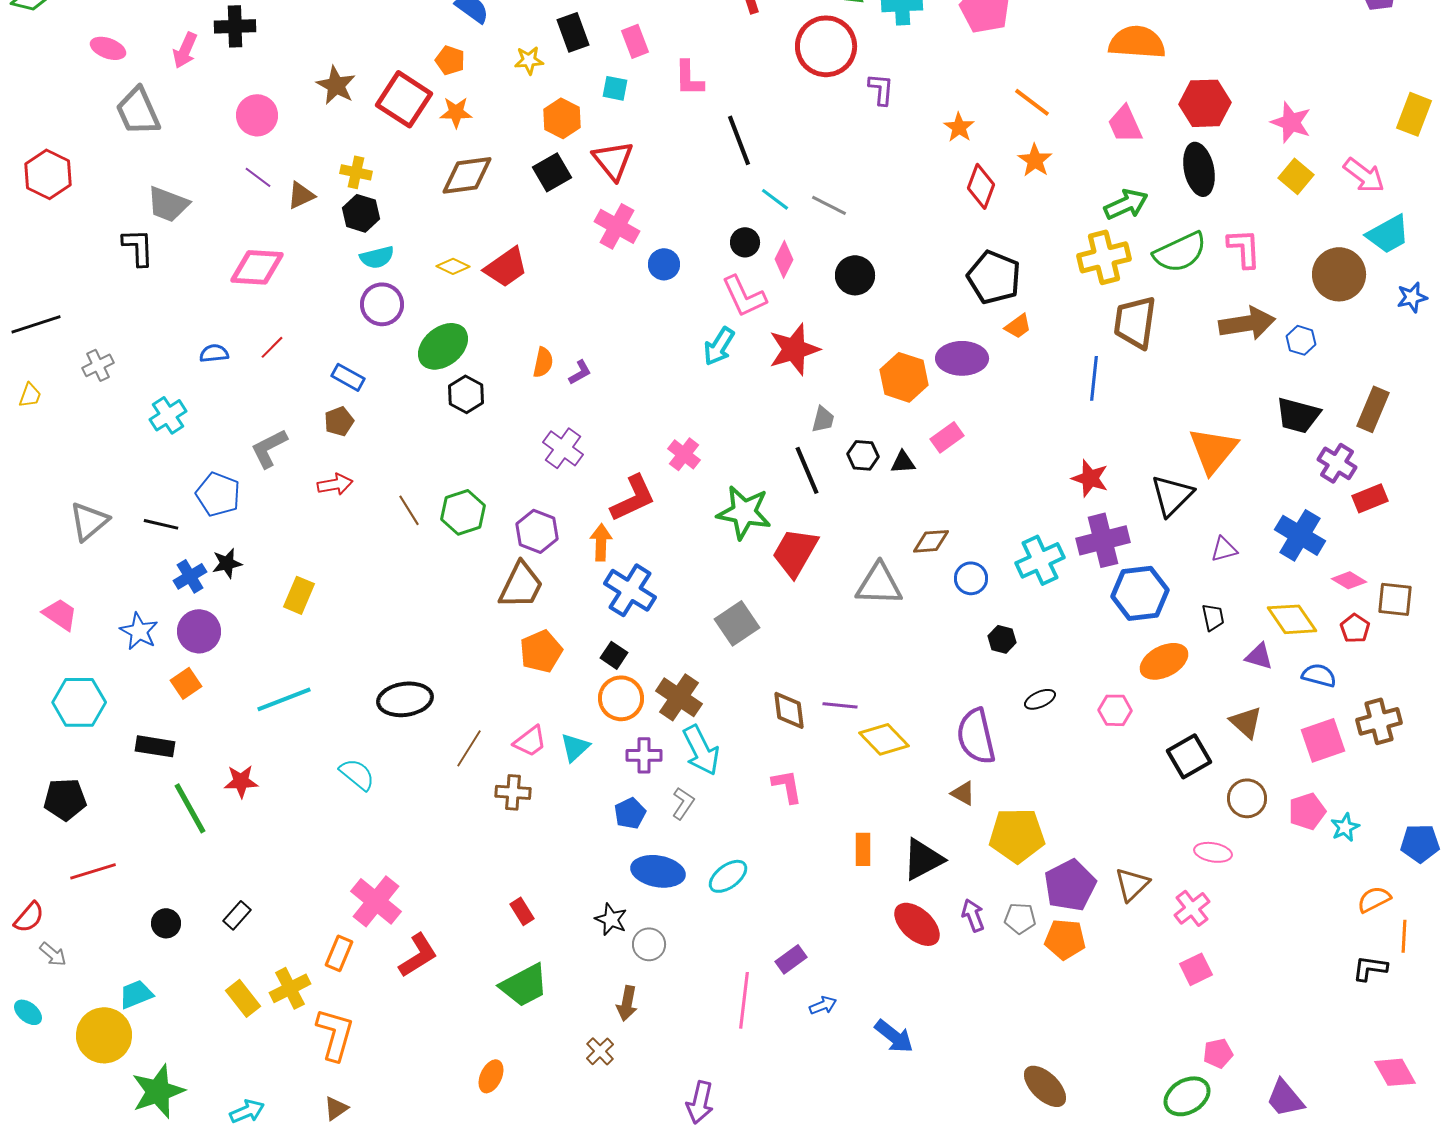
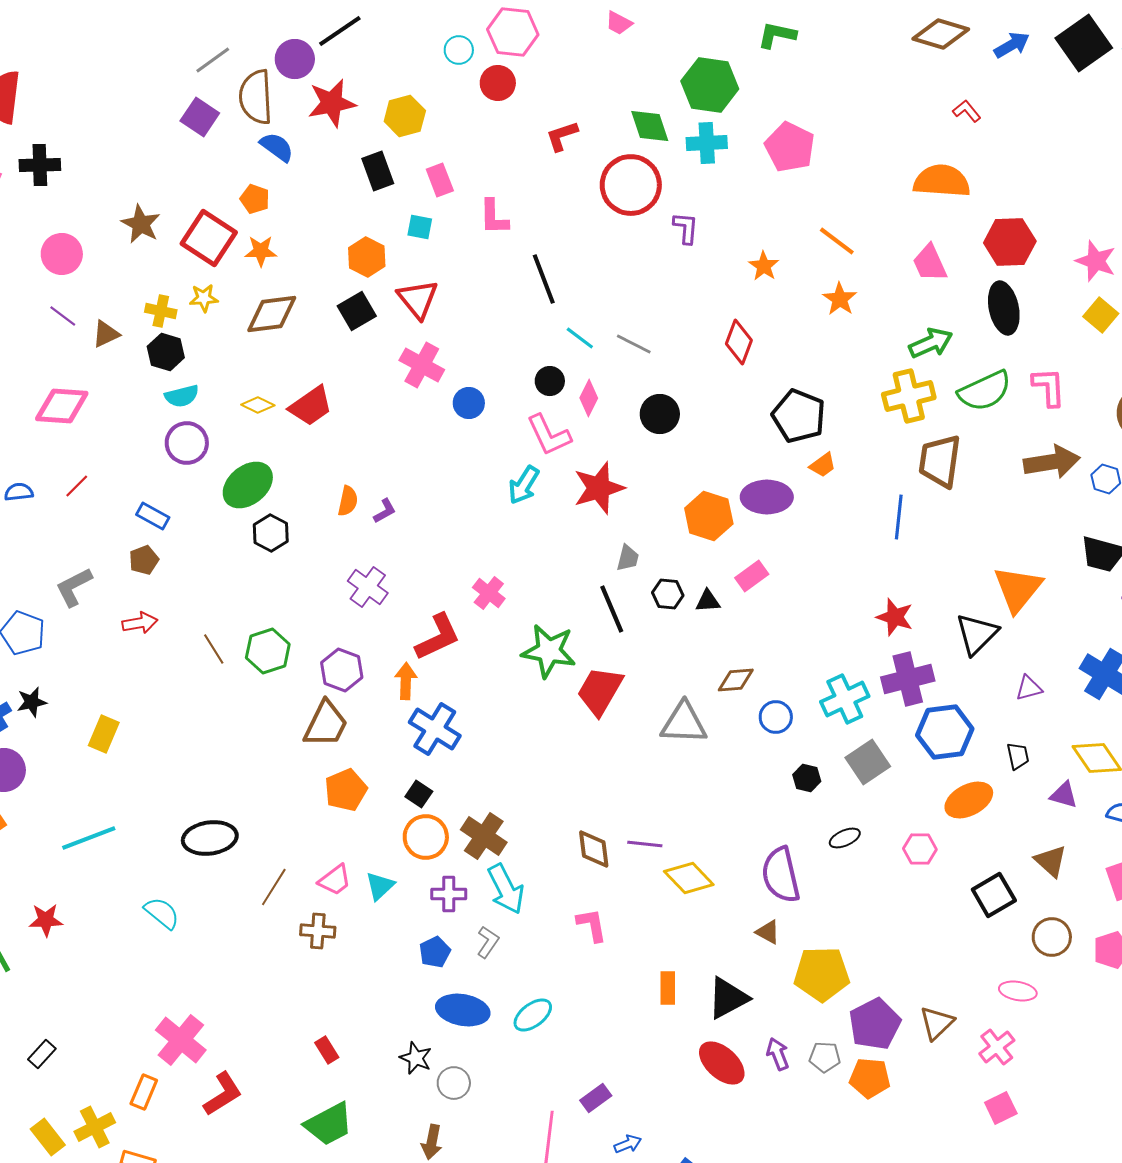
yellow star: (529, 60) -> (204, 298), moved
red diamond: (981, 186) -> (739, 342), moved
gray square: (737, 623) -> (868, 762), moved

